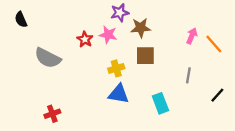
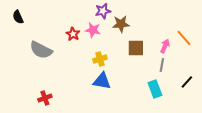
pink arrow: (192, 36) -> (165, 46), moved
brown square: (145, 56) -> (136, 48), moved
cyan rectangle: (160, 103) -> (155, 89), moved

